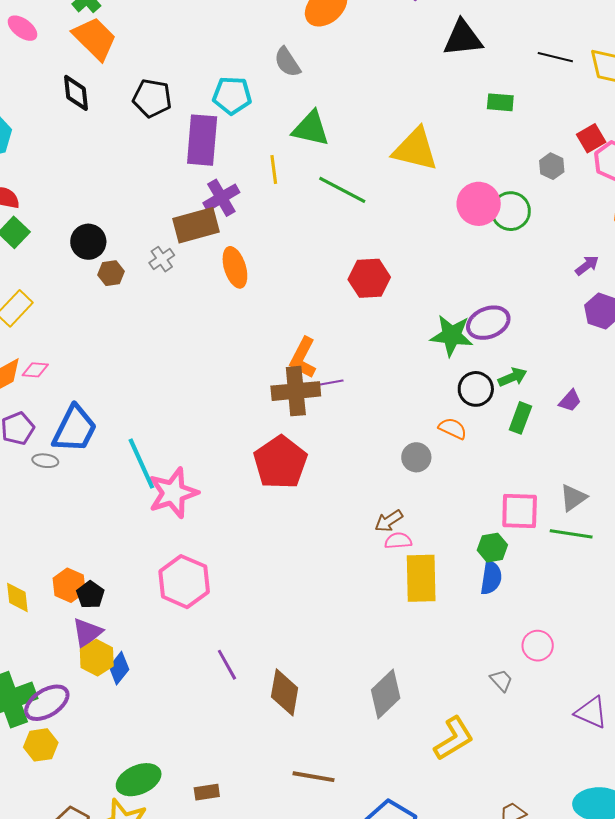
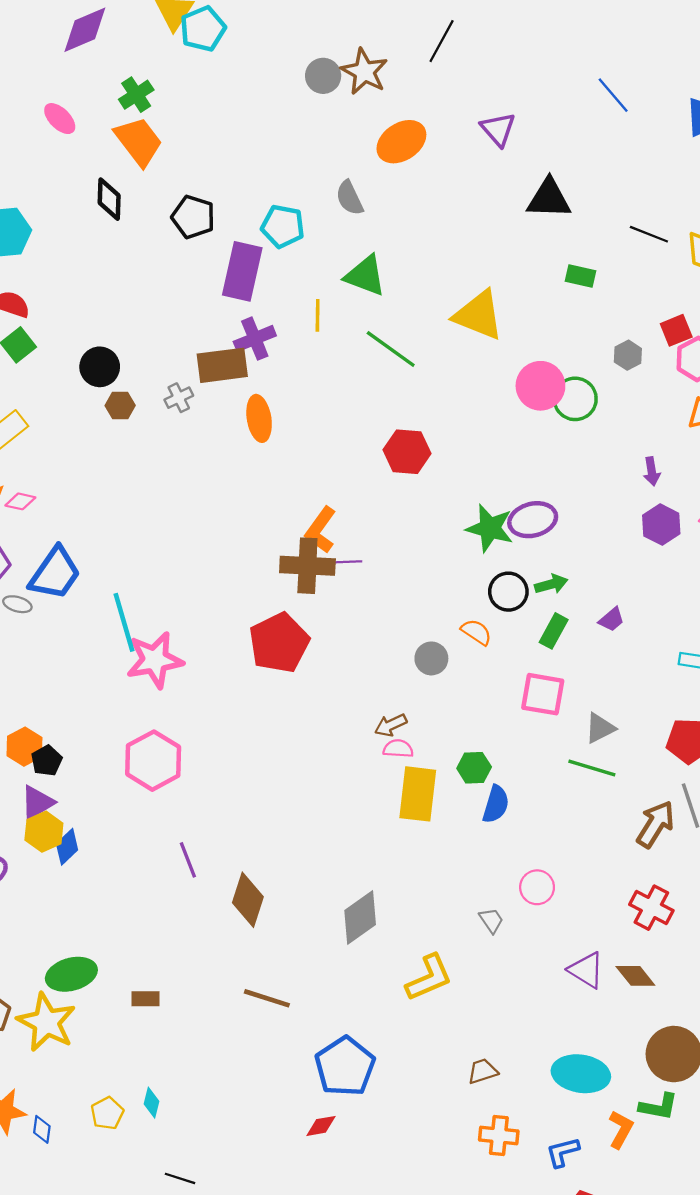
purple arrow: (587, 265) -> (652, 471), turned 110
pink square: (520, 511) -> (543, 694), moved
green hexagon: (492, 548) -> (474, 768), moved

